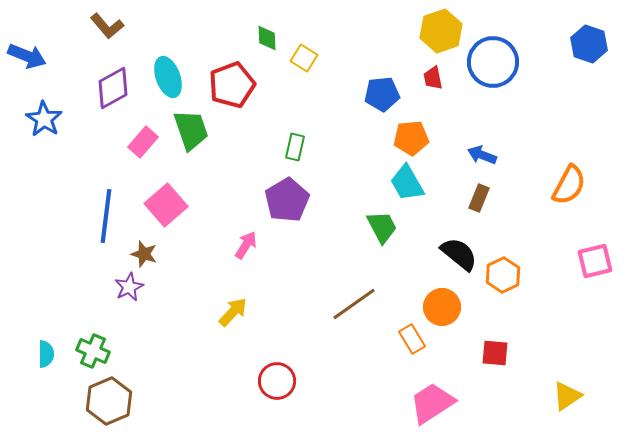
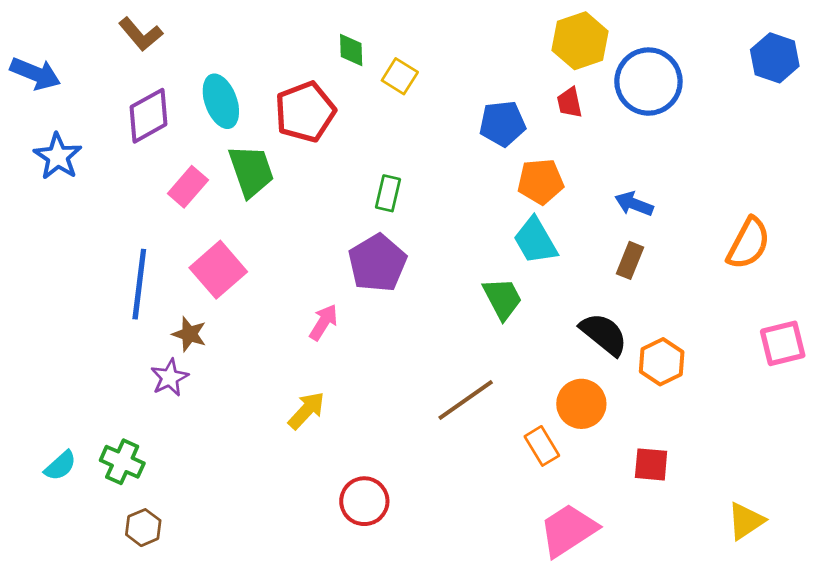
cyan semicircle: (46, 354) -> (60, 466), turned 48
brown hexagon: (109, 401) -> (143, 528), size x0.6

